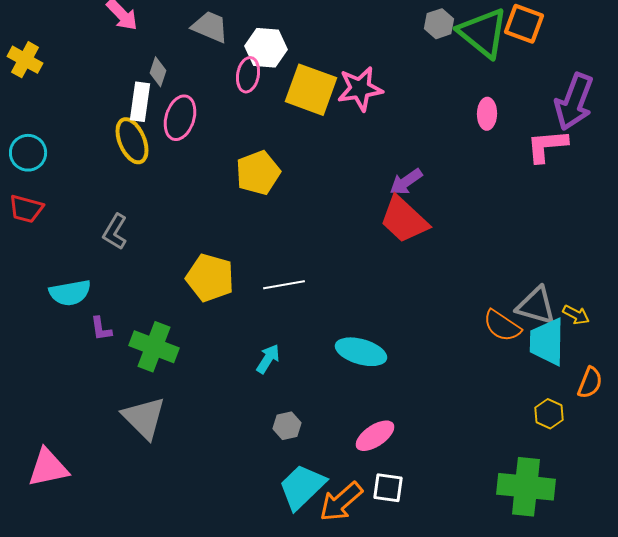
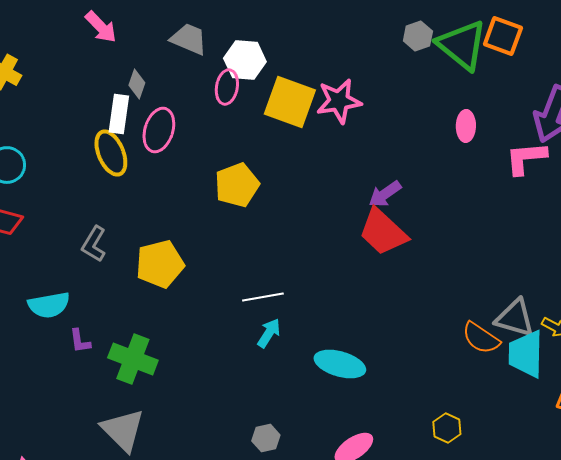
yellow pentagon: (210, 278) -> (160, 264), moved, turned -30
cyan arrow: (268, 359) -> (269, 333), moved
yellow hexagon: (549, 414) -> (447, 428), moved

